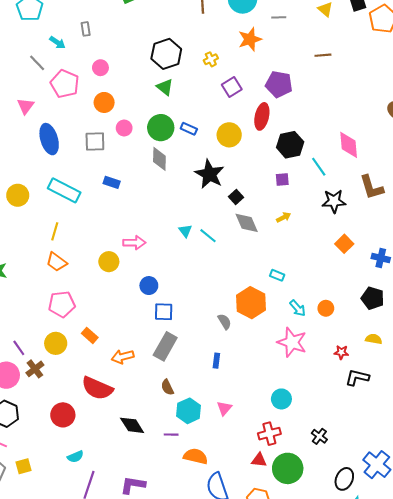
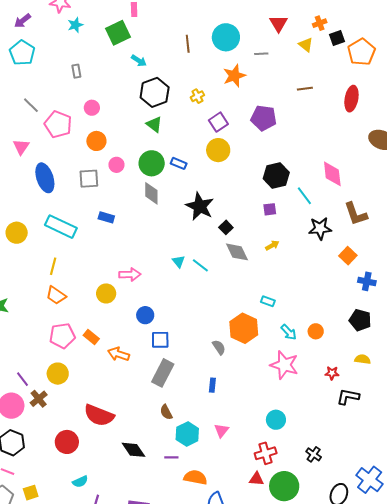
cyan arrow: (57, 43) -> (139, 61), moved
red ellipse: (262, 116) -> (351, 99), moved
yellow circle: (229, 135) -> (218, 150), moved
orange square: (344, 244) -> (348, 256), moved
orange rectangle: (90, 335) -> (91, 337), moved
orange arrow: (123, 357) -> (119, 354), moved, turned 35

